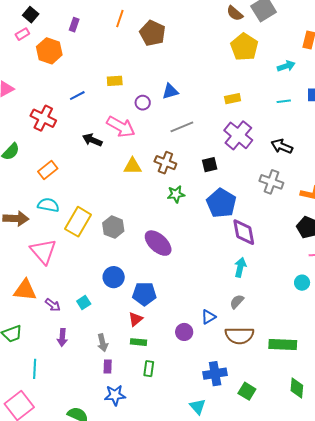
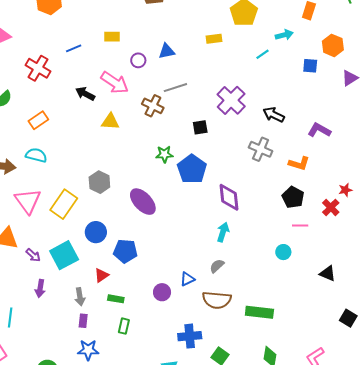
yellow rectangle: (233, 99) -> (214, 39), moved
cyan line: (284, 101) -> (263, 54), moved, turned -32
brown cross: (165, 163) -> (153, 106), moved
yellow triangle: (133, 166) -> (110, 122), moved
blue pentagon: (221, 203) -> (192, 169), moved
yellow rectangle: (78, 222) -> (64, 204), moved
cyan square: (84, 303) -> (64, 255), size x2.0
red triangle: (136, 319) -> (102, 275), moved

